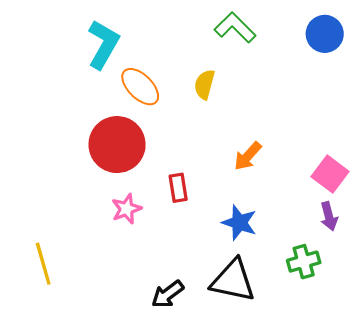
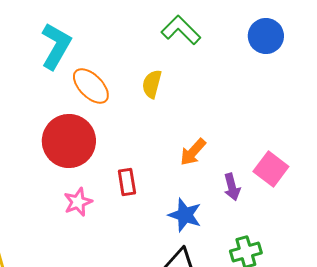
purple arrow: (329, 216) -> (232, 187), moved

